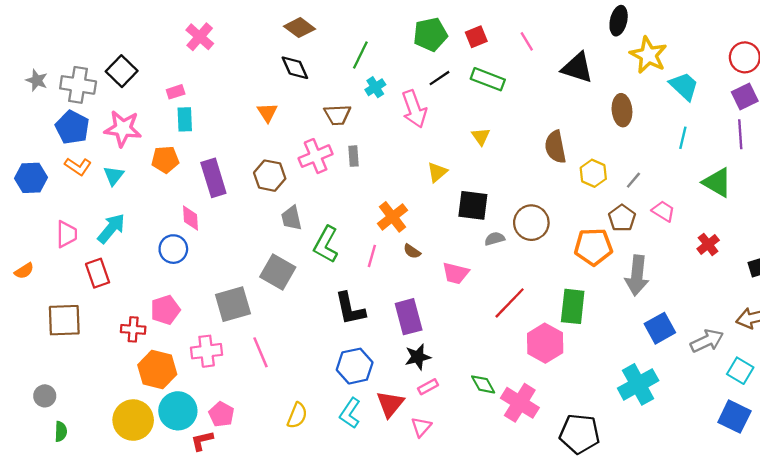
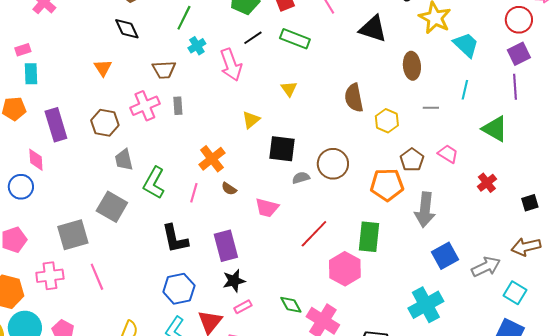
gray line: (633, 180) -> (431, 108), moved, turned 49

